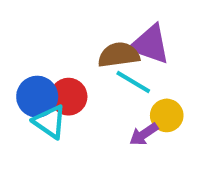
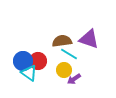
purple triangle: (150, 44) -> (89, 39), moved
yellow circle: (167, 115) -> (64, 70), moved

